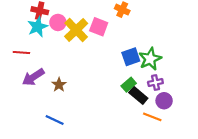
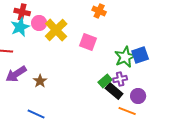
pink square: (99, 27) -> (88, 42), moved
blue square: (131, 57) -> (140, 55), moved
purple cross: (155, 83) -> (120, 79), moved

